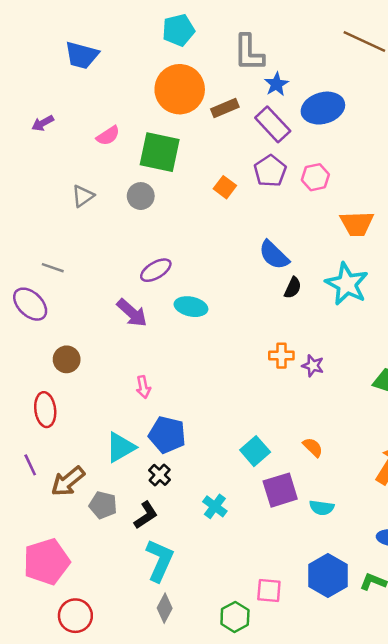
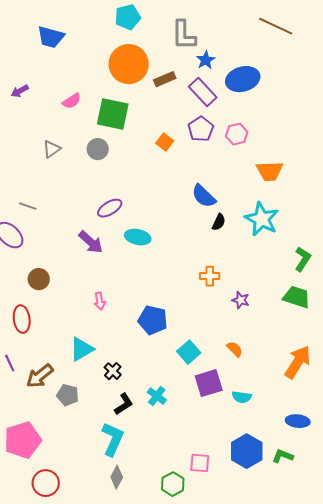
purple star: (313, 366) -> (241, 300), moved
blue pentagon: (167, 435) -> (153, 320), moved
black L-shape: (146, 515) -> (124, 404), moved

